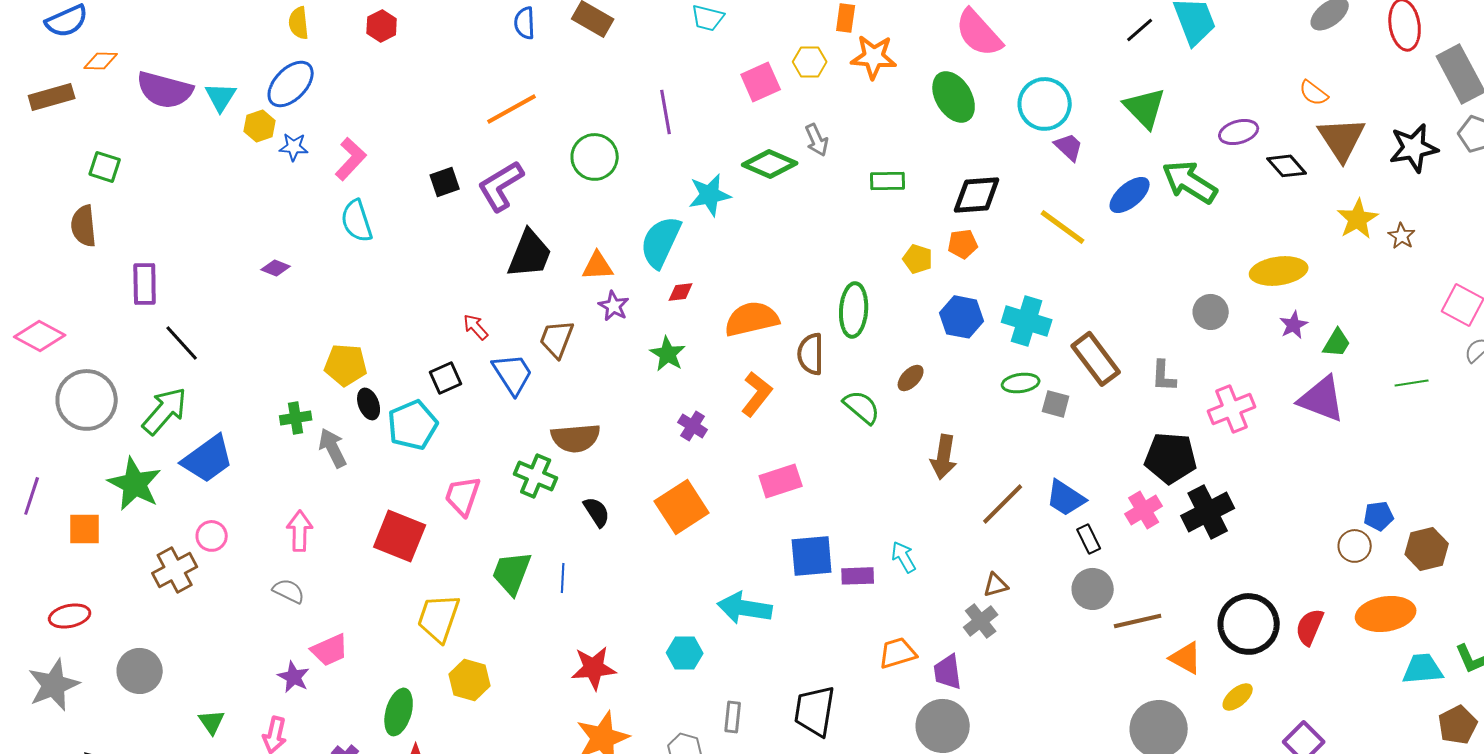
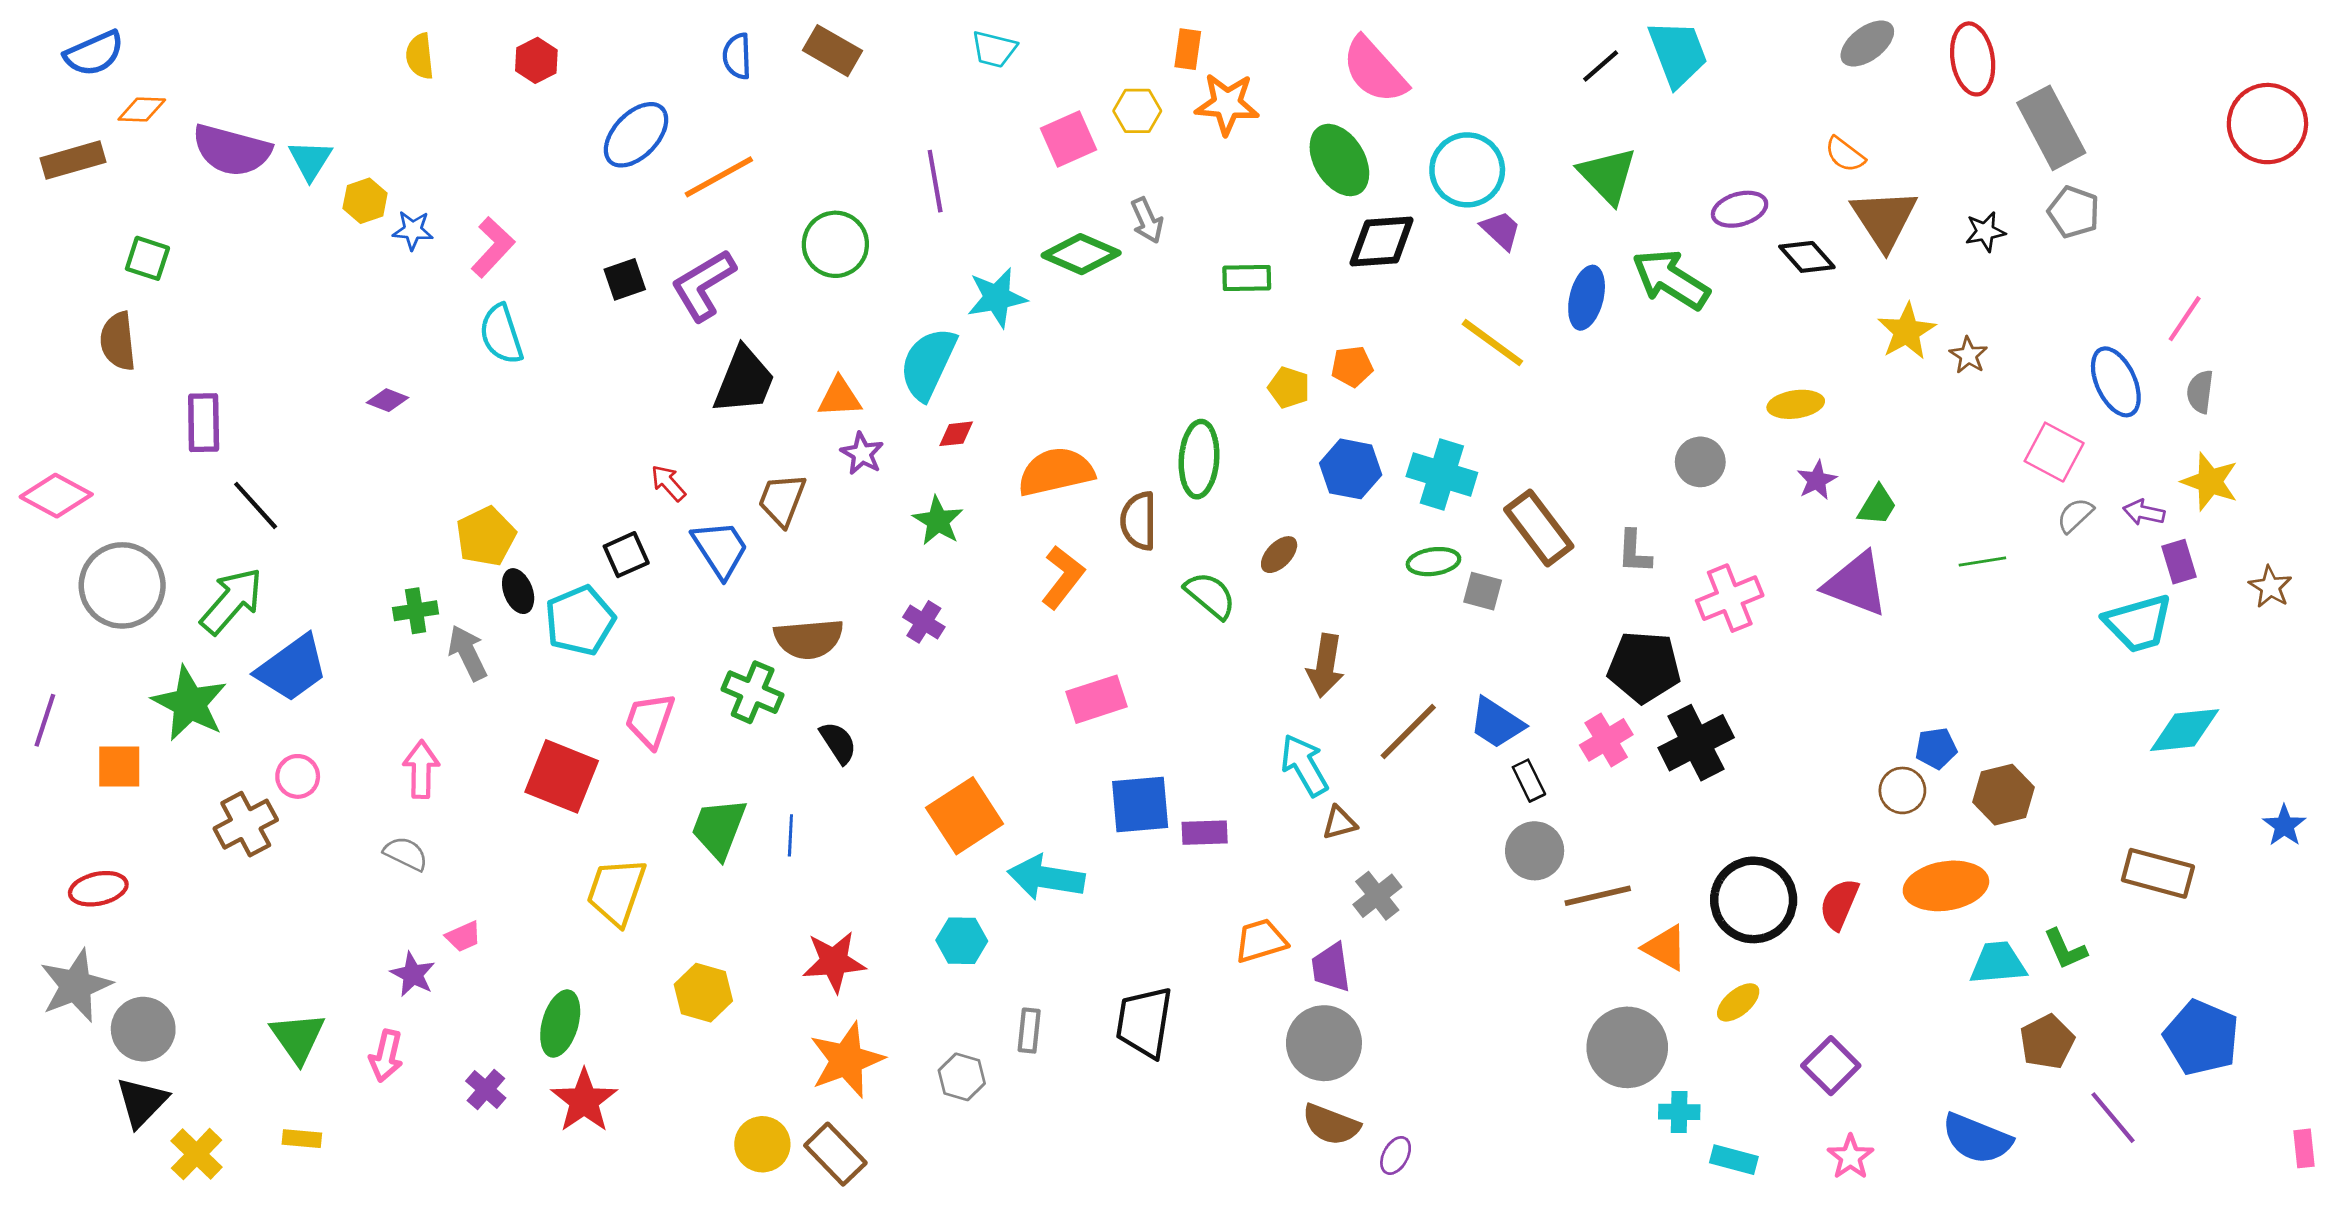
blue ellipse: (291, 84) -> (636, 135), moved
black star: (1414, 148) -> (1985, 232), size x0.6
black diamond: (977, 195) -> (1382, 241), moved
blue ellipse: (1130, 195) -> (1587, 298), turned -36
yellow ellipse: (1279, 271) -> (1796, 404), size x0.7
yellow pentagon: (346, 365) -> (486, 536), turned -30
purple cross: (693, 426) -> (924, 622), moved
orange square: (682, 507) -> (965, 816), moved
cyan arrow: (904, 557) -> (1304, 765), moved, size x1.4
brown triangle: (996, 585) -> (1339, 823), moved
pink trapezoid: (330, 650) -> (463, 936), size x0.7
gray circle: (140, 671) -> (143, 1029), moved
yellow hexagon: (470, 680) -> (703, 993), moved
green triangle: (212, 722) -> (298, 1038), size x1.5

